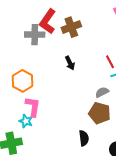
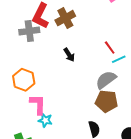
gray semicircle: (102, 92) -> (106, 80), size x1.5
cyan star: (26, 121) -> (45, 120), moved

